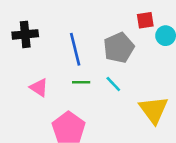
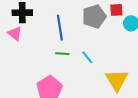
gray pentagon: (119, 48) -> (94, 16), moved
pink triangle: (39, 88) -> (15, 34), moved

